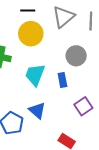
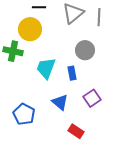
yellow circle: (31, 34) -> (30, 29), moved
blue triangle: (37, 110) -> (60, 102), moved

